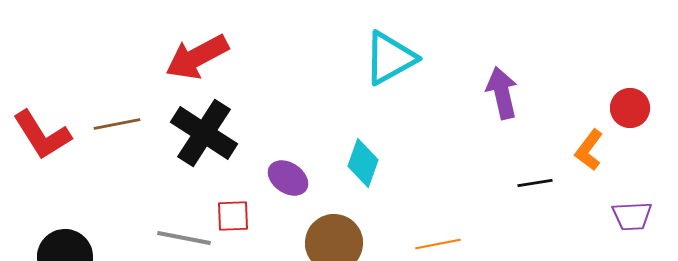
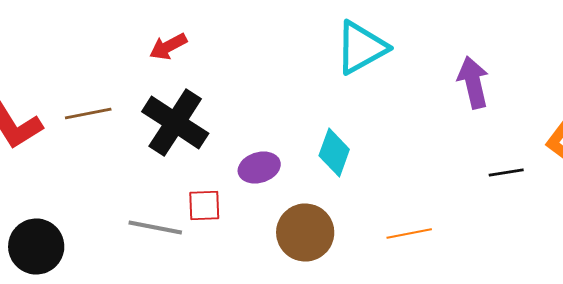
red arrow: (197, 57) -> (168, 46), size x0.6
purple ellipse: (288, 178) -> (259, 168), turned -51

